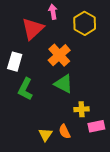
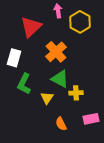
pink arrow: (53, 12) -> (58, 11), moved
yellow cross: (82, 109) -> (76, 93), moved
yellow triangle: (45, 135) -> (47, 98), moved

